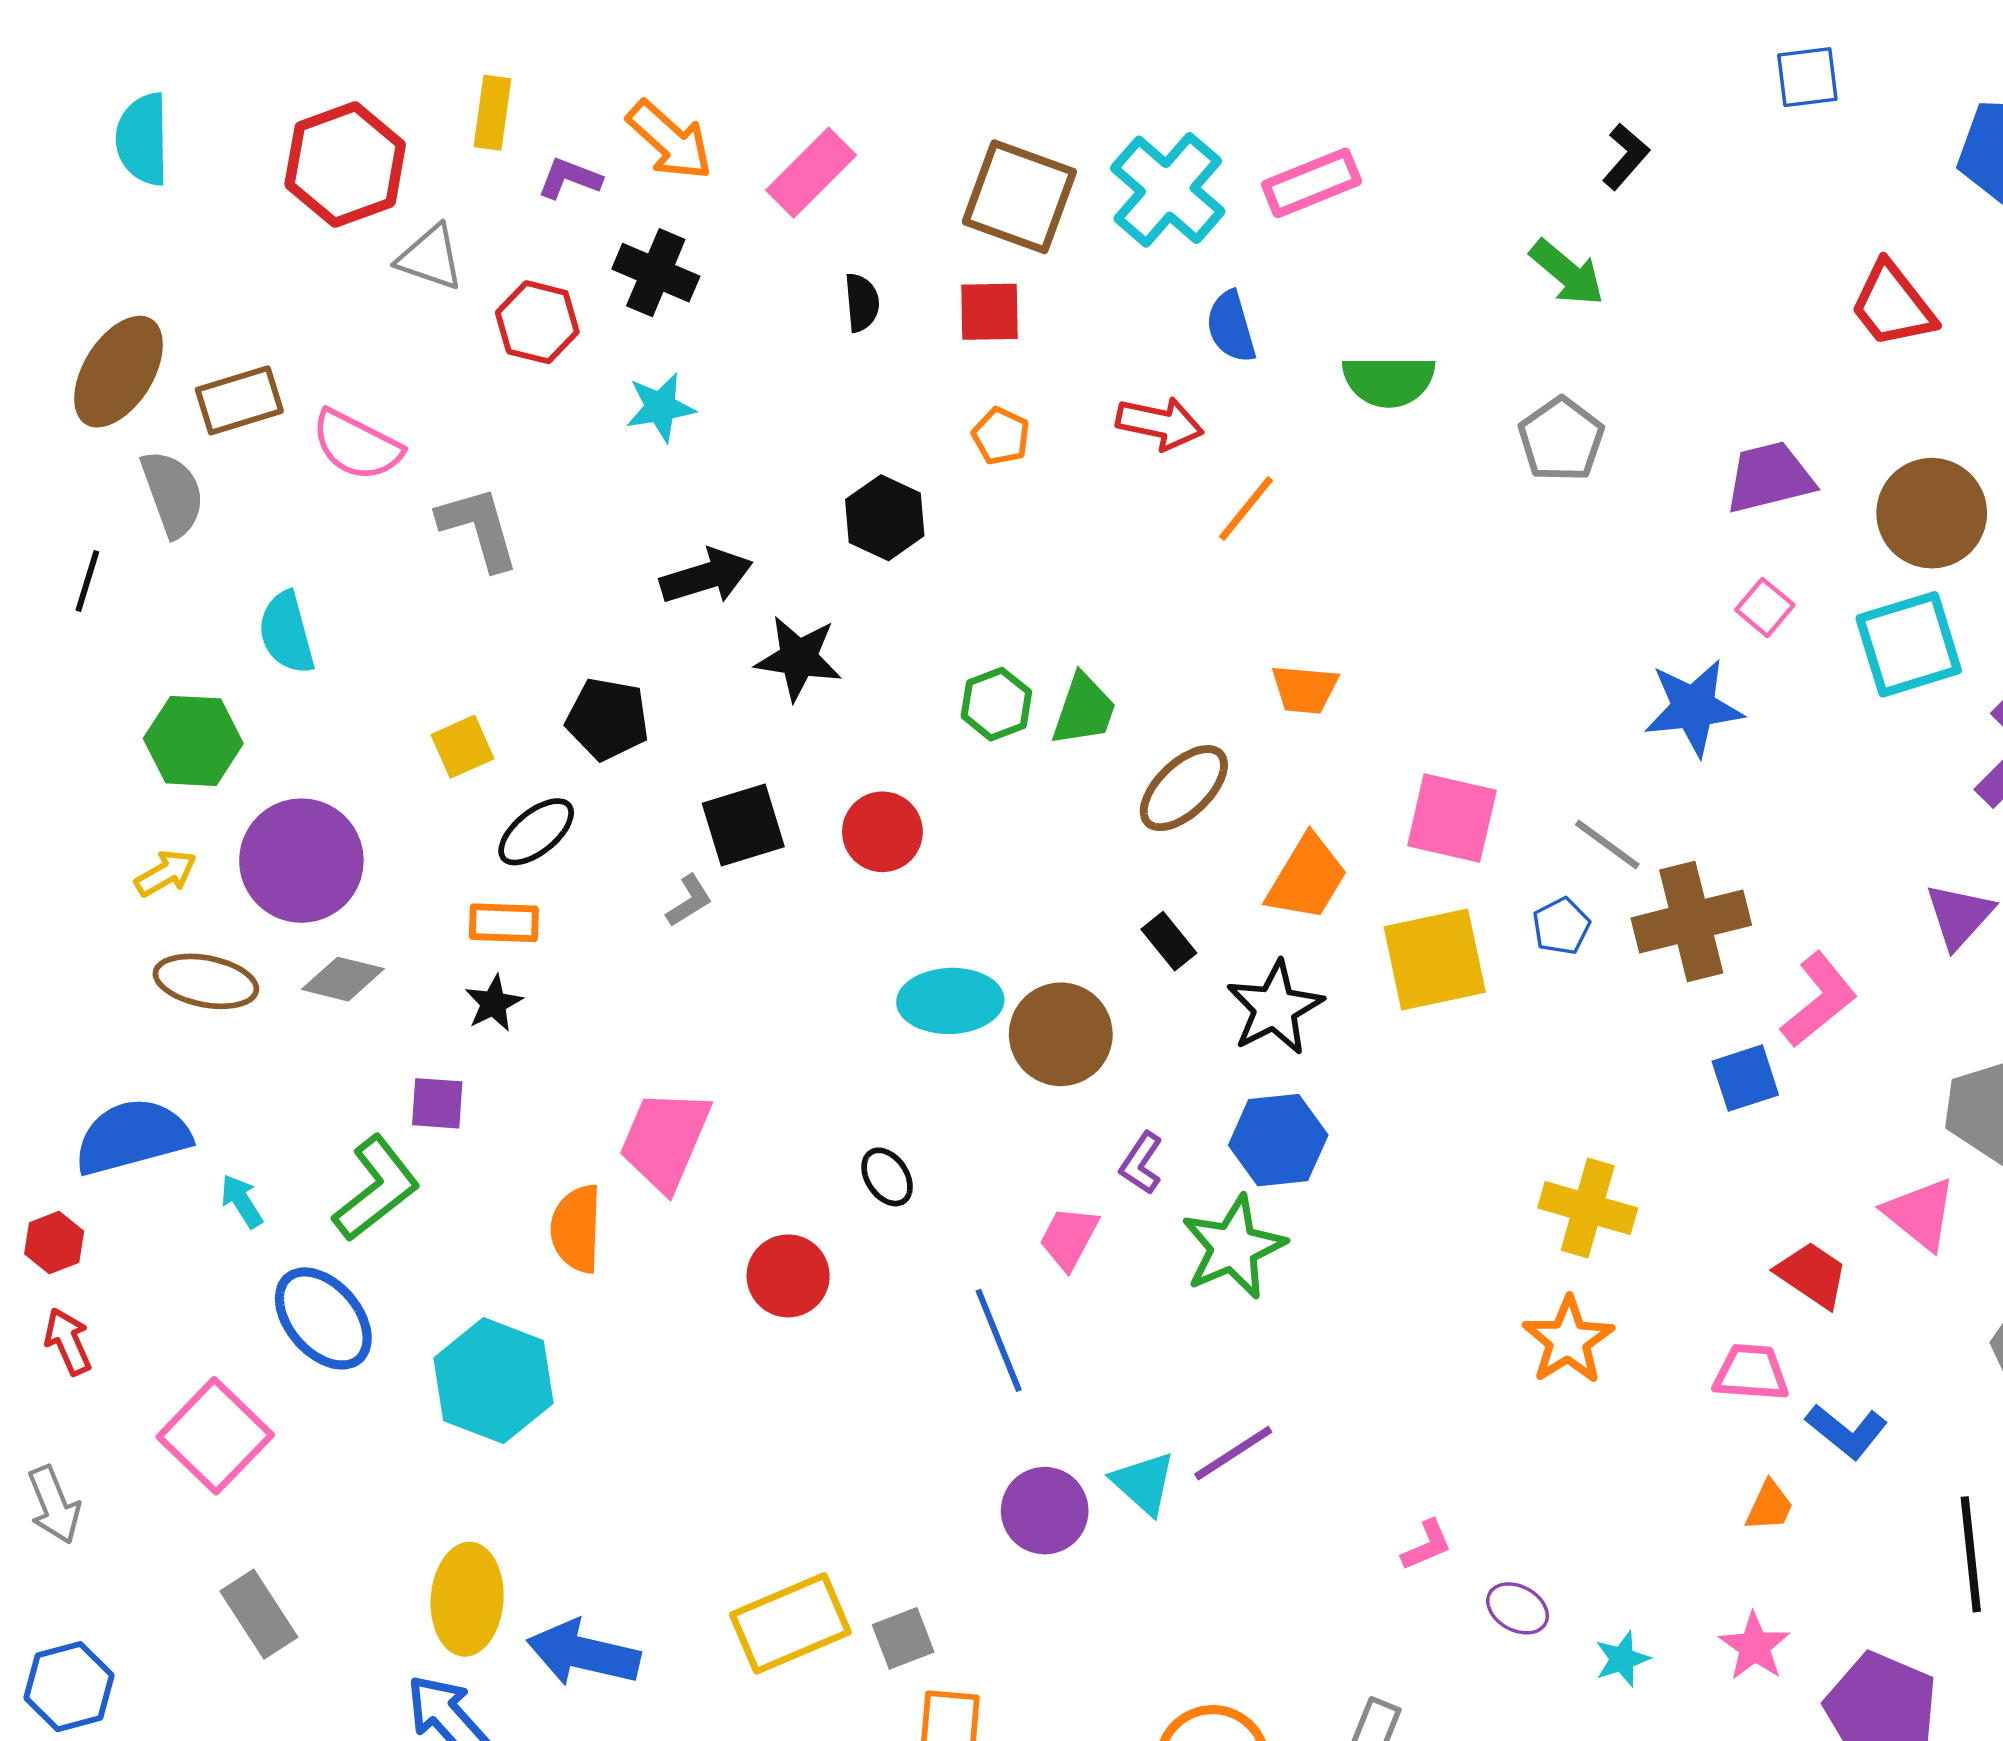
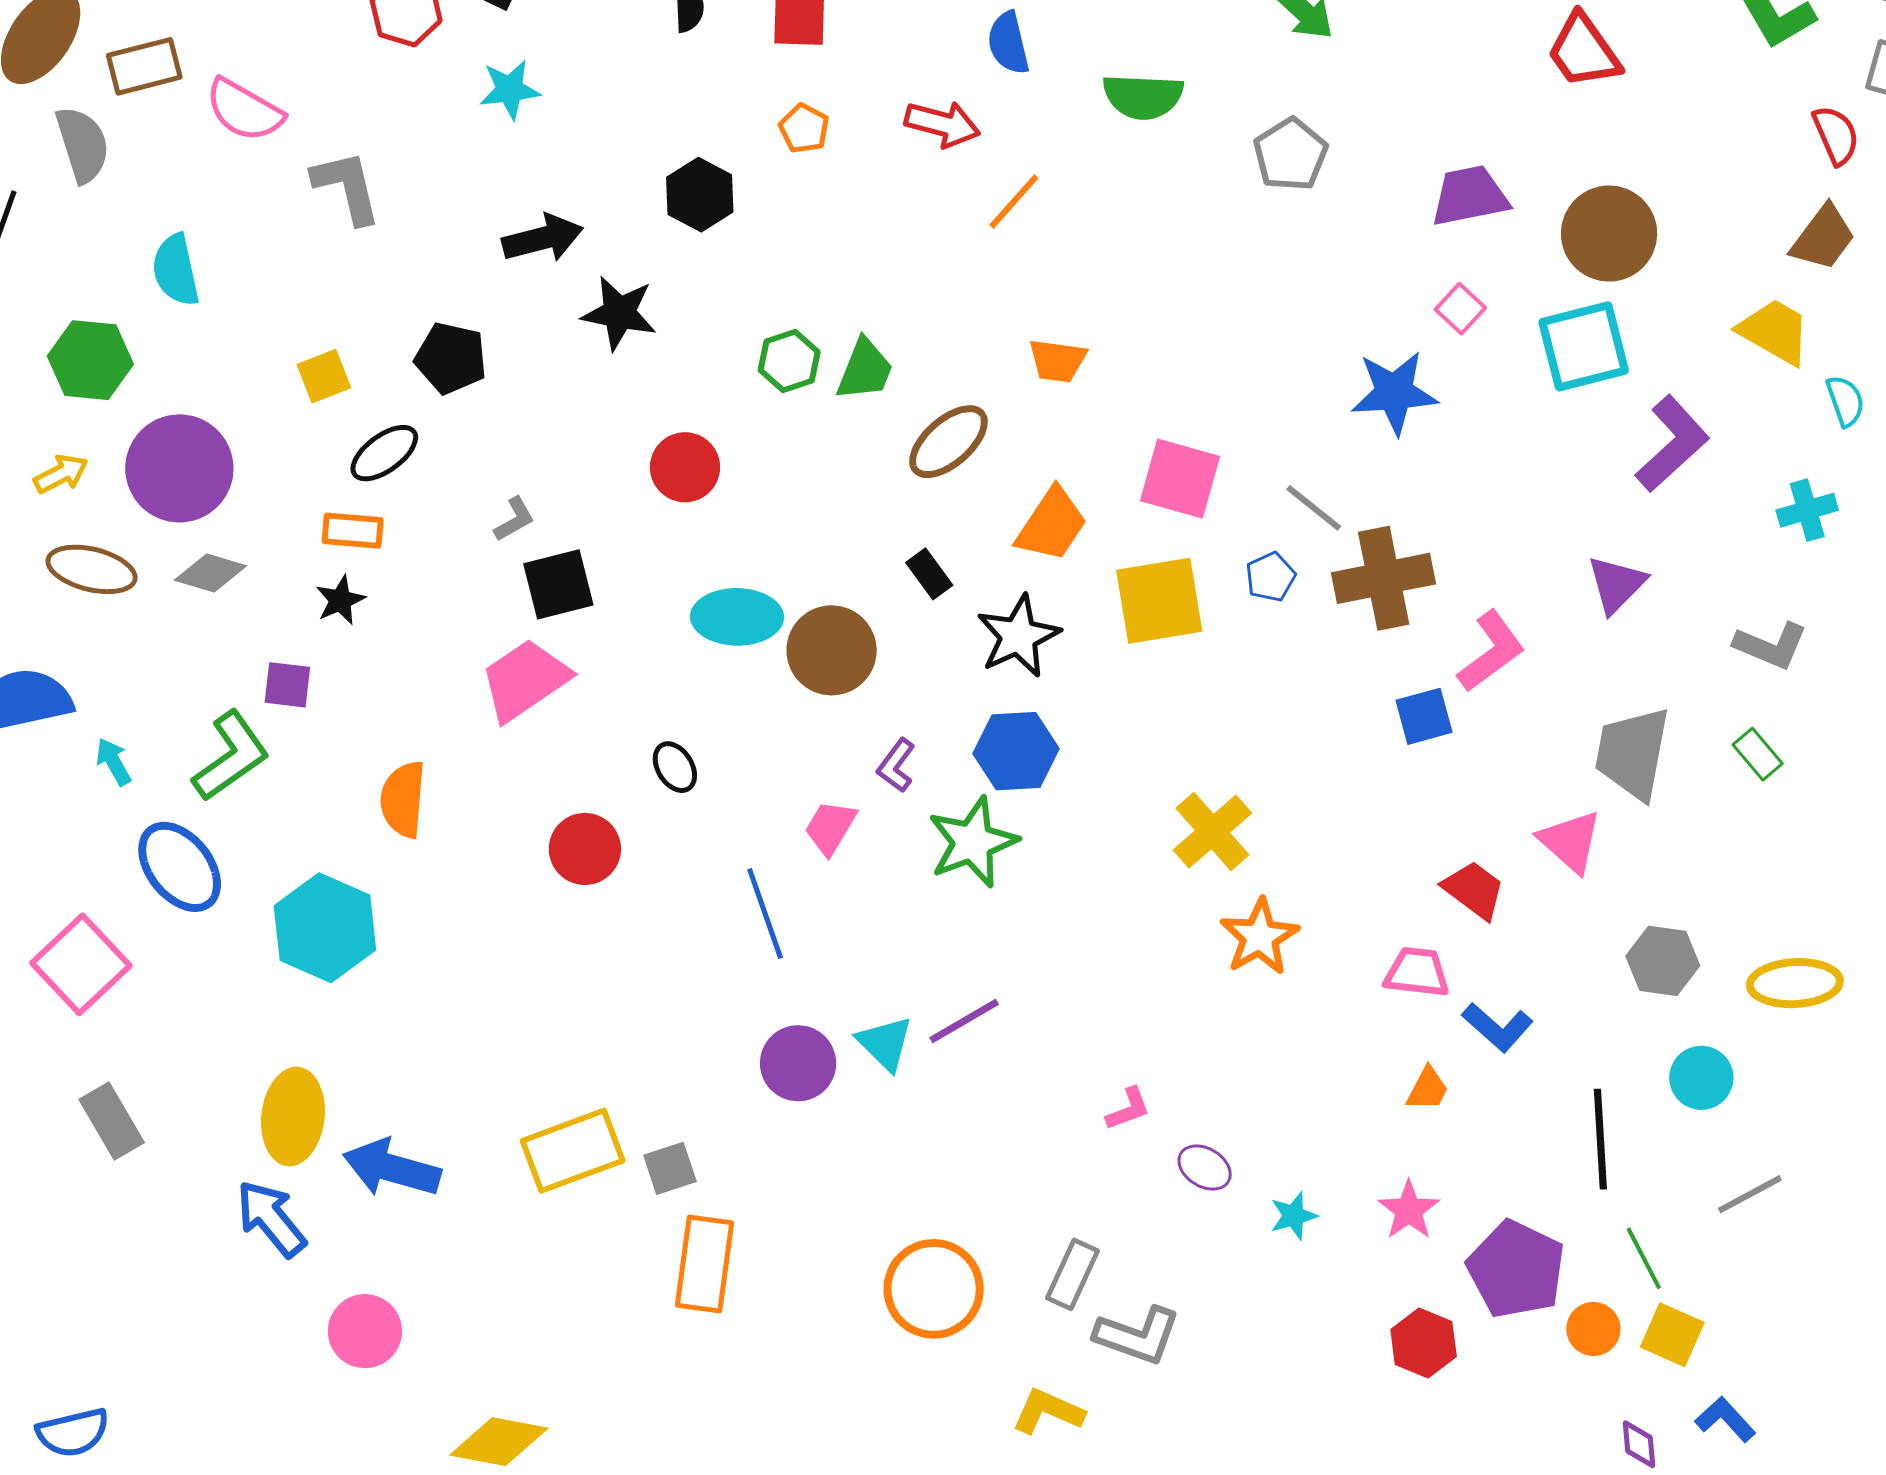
black square: (743, 825) -> (558, 584), moved
pink trapezoid: (665, 1140) -> (525, 680), moved, turned 30
yellow cross: (1588, 1208) -> (1212, 832), moved, turned 30

